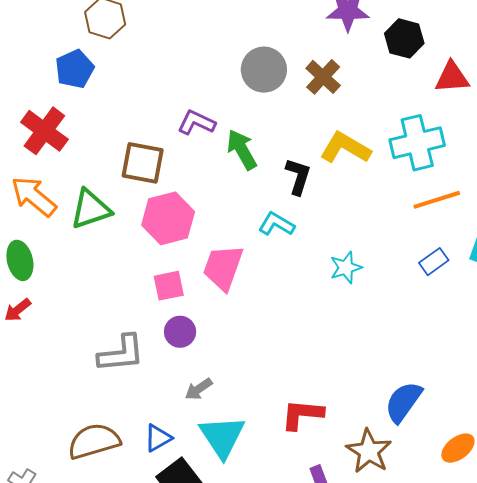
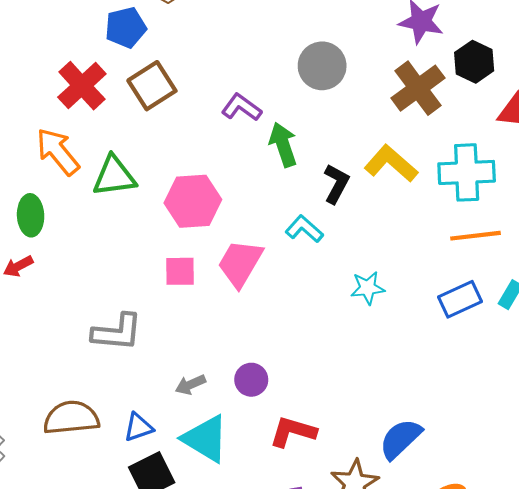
brown cross: (323, 77) -> (418, 88), moved, size x1.4
brown square: (143, 163) -> (152, 86), moved, turned 36
blue rectangle: (434, 262) -> (460, 299), size x1.4
purple circle: (180, 332) -> (251, 380), moved
cyan triangle: (222, 437) -> (205, 439), turned -36

